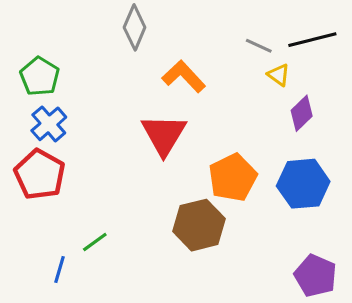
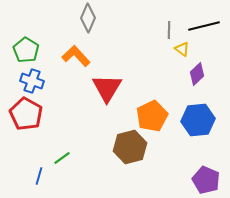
gray line: (259, 46) -> (169, 30), turned 66
orange L-shape: (184, 76) -> (76, 56), moved
blue cross: (49, 124) -> (32, 81), turned -30

